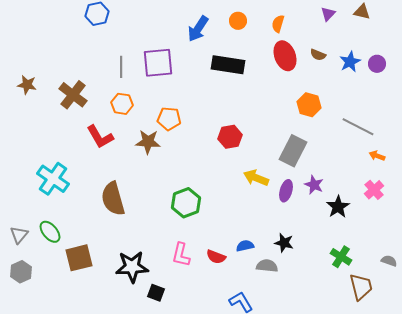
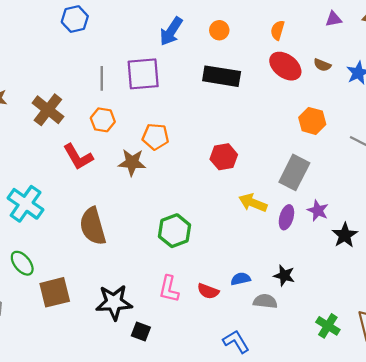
purple triangle: (328, 14) -> (334, 19), turned 35
orange circle: (238, 21) -> (219, 30), moved
blue arrow: (198, 29) -> (171, 31), moved
red ellipse: (285, 56) -> (285, 66), turned -32
green cross: (341, 257) -> (328, 326), moved

